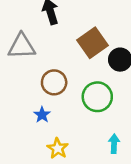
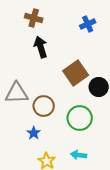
gray triangle: (22, 46) -> (17, 93), moved
cyan arrow: (114, 144) -> (79, 155), moved, turned -84

